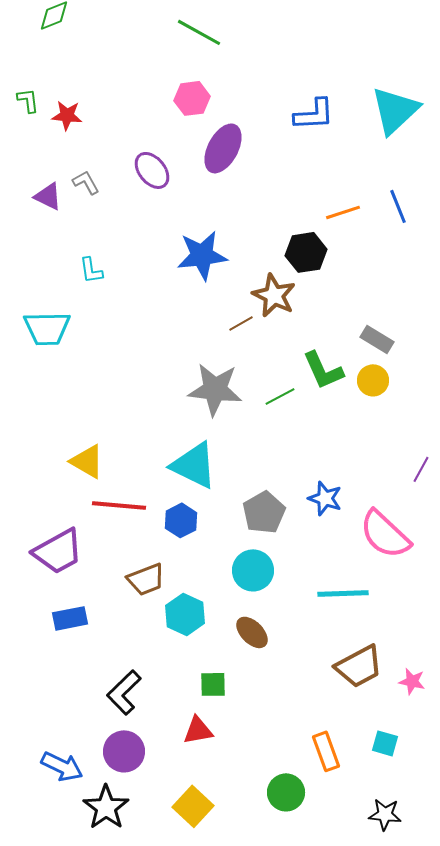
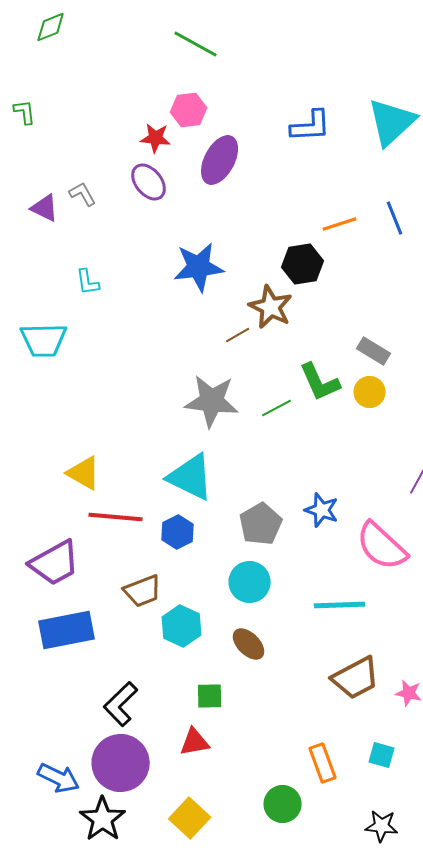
red star: (67, 115) -> (156, 138), moved
blue rectangle: (70, 618) -> (67, 630), size x1.6
purple circle: (124, 751) -> (121, 763), size x1.4

